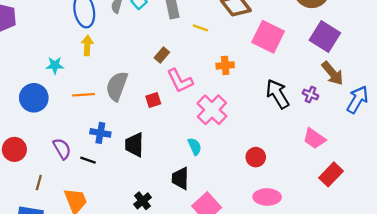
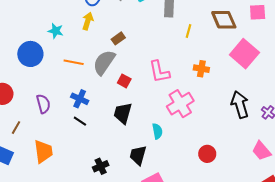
yellow line: (200, 28) -> (188, 31), turned 72
brown rectangle: (162, 55) -> (118, 38), moved
red square: (153, 100) -> (124, 81), moved, turned 32
black trapezoid: (134, 145) -> (123, 113), moved
black line: (88, 160) -> (80, 121), moved

